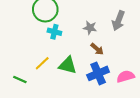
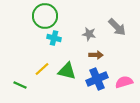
gray arrow: (118, 21) -> (117, 27), turned -66
brown arrow: (97, 49) -> (96, 55), turned -40

